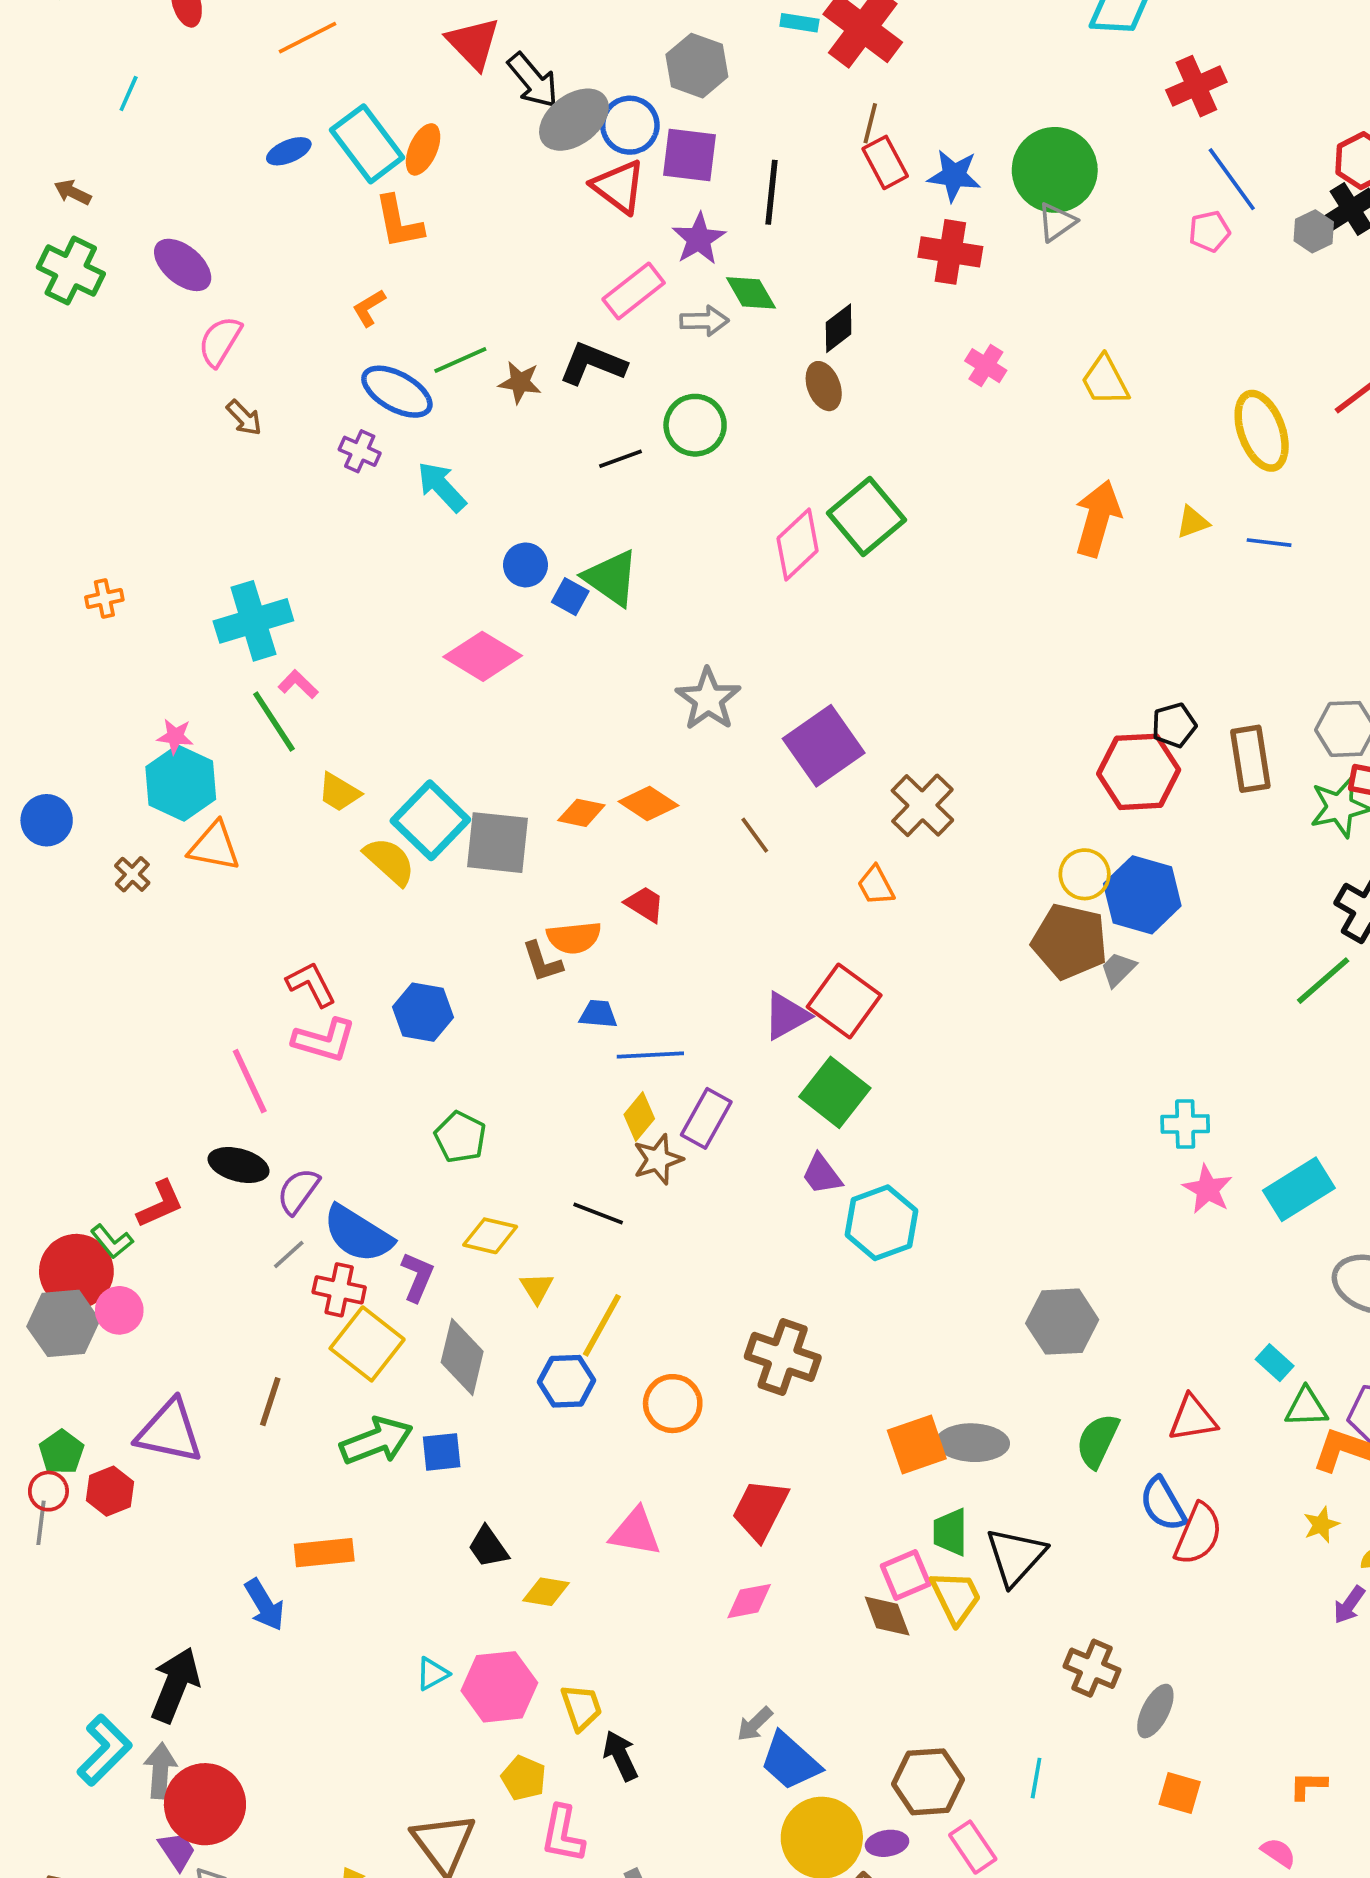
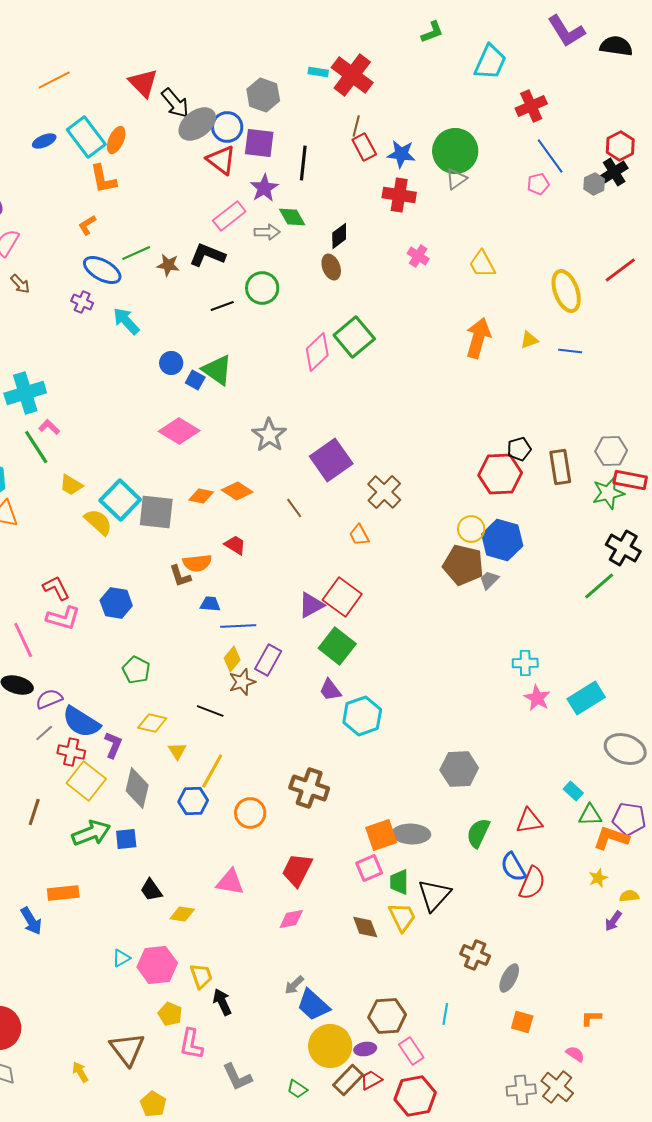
pink diamond: (483, 656) -> (179, 431), moved
purple semicircle: (298, 1191) -> (49, 699), turned 32
pink square: (906, 1575) -> (369, 868), moved

